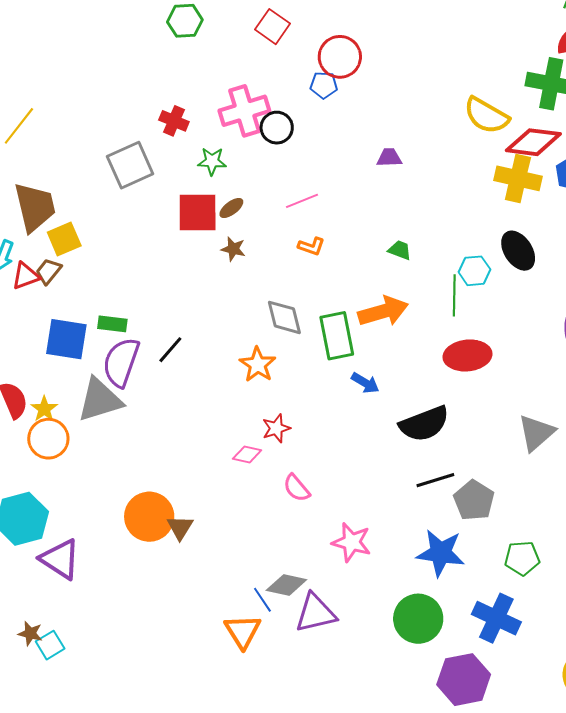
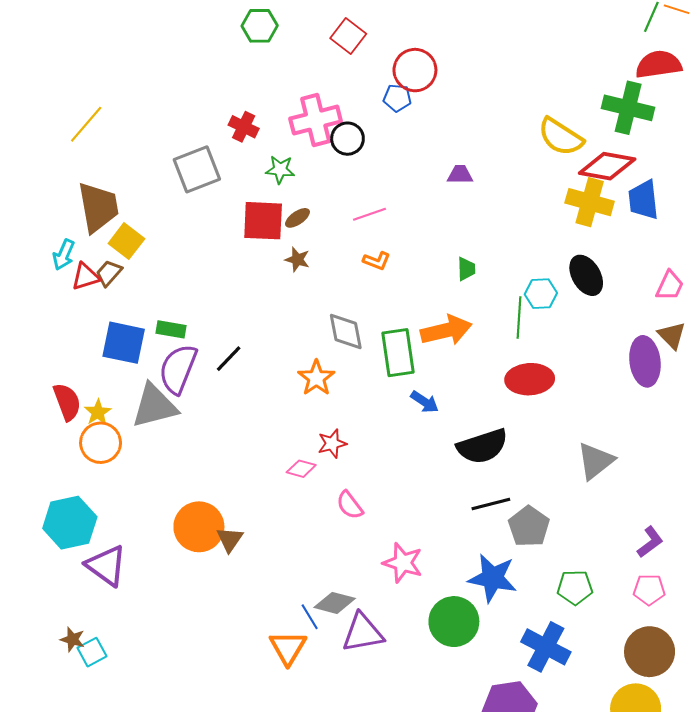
yellow square: (64, 239) -> (126, 241), turned -32
green trapezoid: (400, 250) -> (466, 269), turned 65
green circle: (418, 619) -> (454, 622), moved

